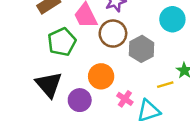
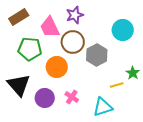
green pentagon: (62, 42) -> (30, 49), turned 30
orange circle: (101, 76) -> (57, 67), moved
pink cross: (125, 99) -> (72, 97), moved

